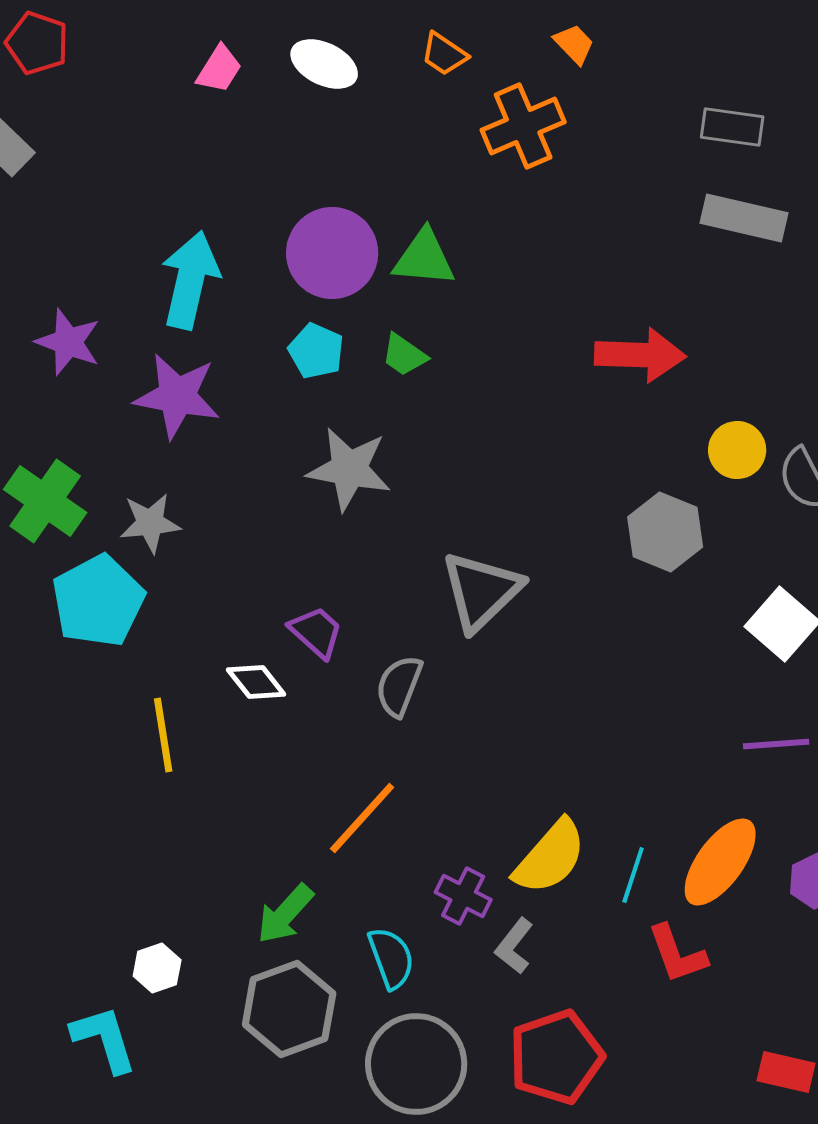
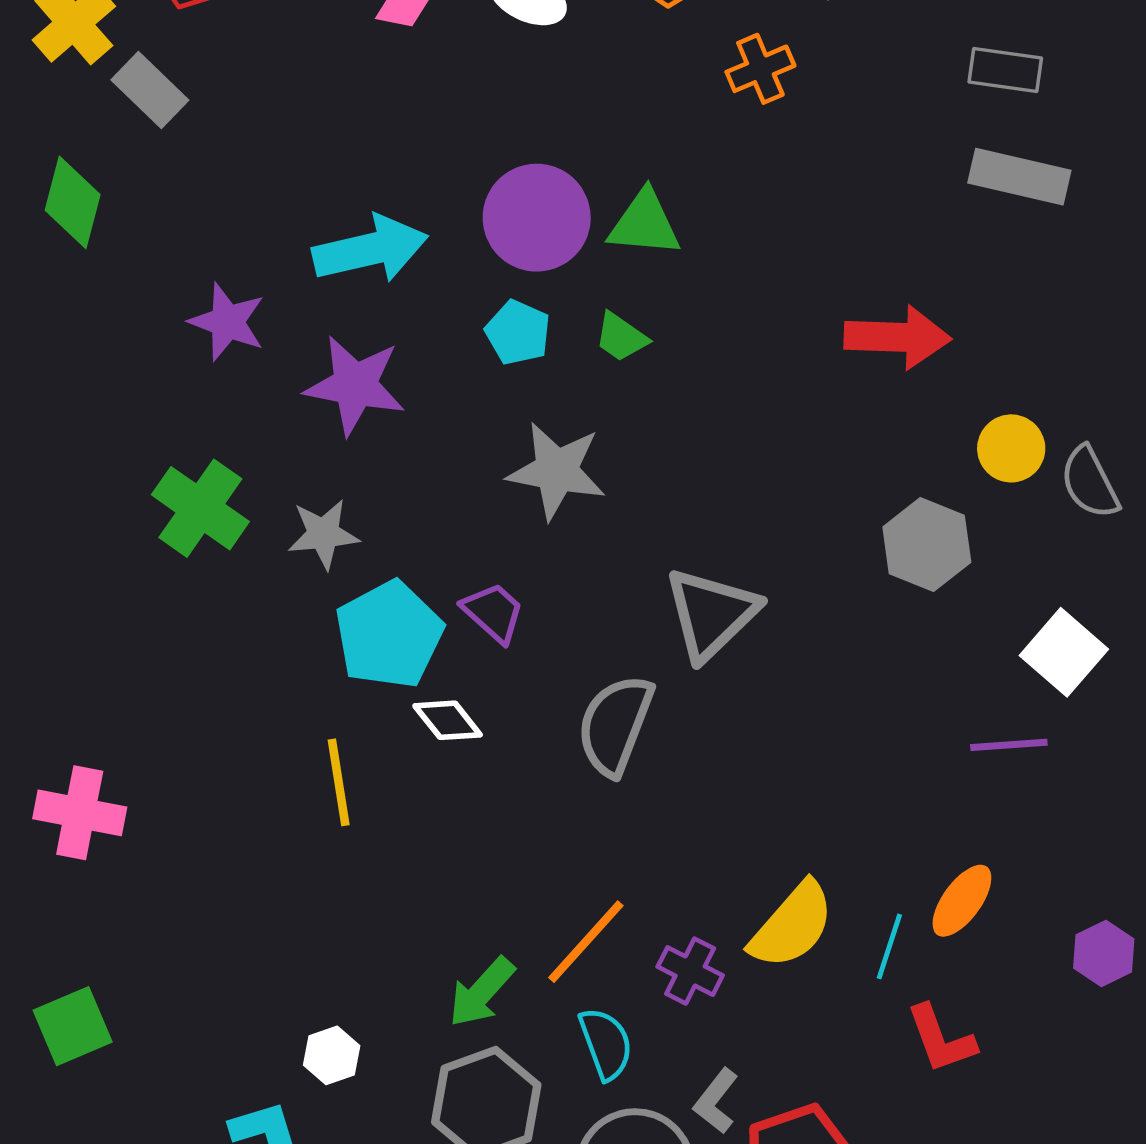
orange cross: (523, 126) -> (760, 69), size x0.7
cyan arrow: (190, 280) -> (370, 249), turned 64
cyan pentagon: (98, 601) -> (389, 635), moved
purple trapezoid: (316, 632) -> (493, 612), moved
gray semicircle: (399, 686) -> (615, 725), size x1.4
purple line: (776, 744) -> (1009, 745), moved
orange line: (362, 818) -> (586, 942), moved
orange ellipse: (720, 862) -> (962, 901), moved, size x0.7
gray L-shape: (514, 946) -> (716, 1101), moved

